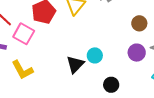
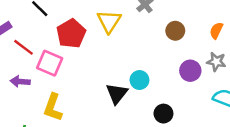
brown circle: (139, 23) -> (175, 31), moved
yellow L-shape: (22, 70) -> (53, 107), turned 55

